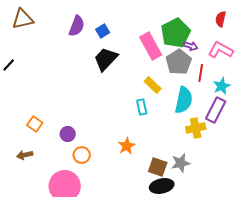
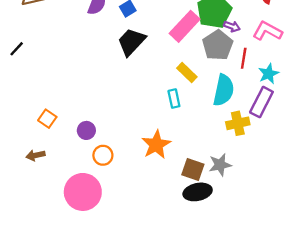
pink rectangle: (151, 46) -> (185, 26), turned 72
orange star: (127, 146) -> (156, 145), size x1.4

